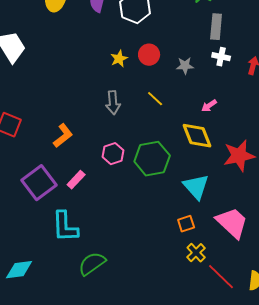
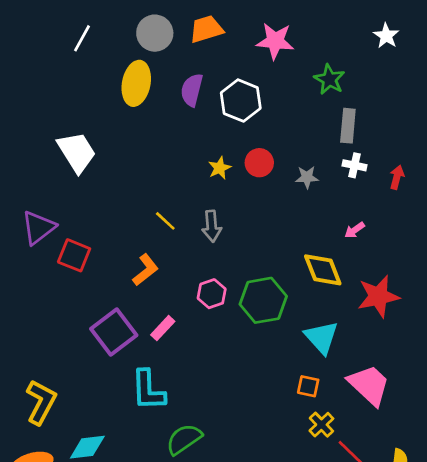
yellow line: (155, 99) -> (165, 221), moved
pink arrow: (209, 106) -> (355, 230), moved
orange square: (186, 224) -> (308, 386), turned 30

